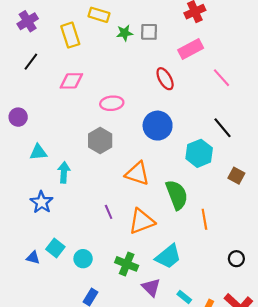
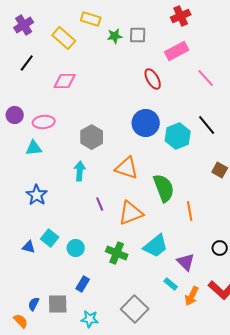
yellow rectangle: (70, 35) -> (64, 38), turned -30
pink ellipse: (112, 103) -> (44, 122), moved
cyan hexagon: (199, 153) -> (178, 136), moved
cyan arrow: (64, 172) -> (80, 171), moved
purple triangle: (151, 287) -> (186, 262), moved

